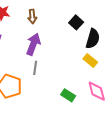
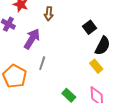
purple arrow: (33, 44) -> (32, 39), moved

